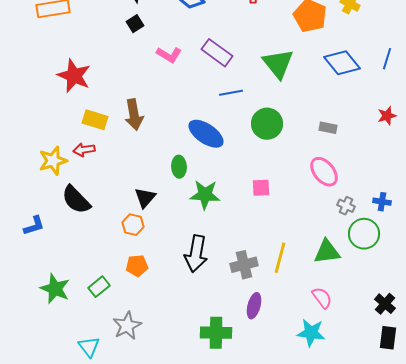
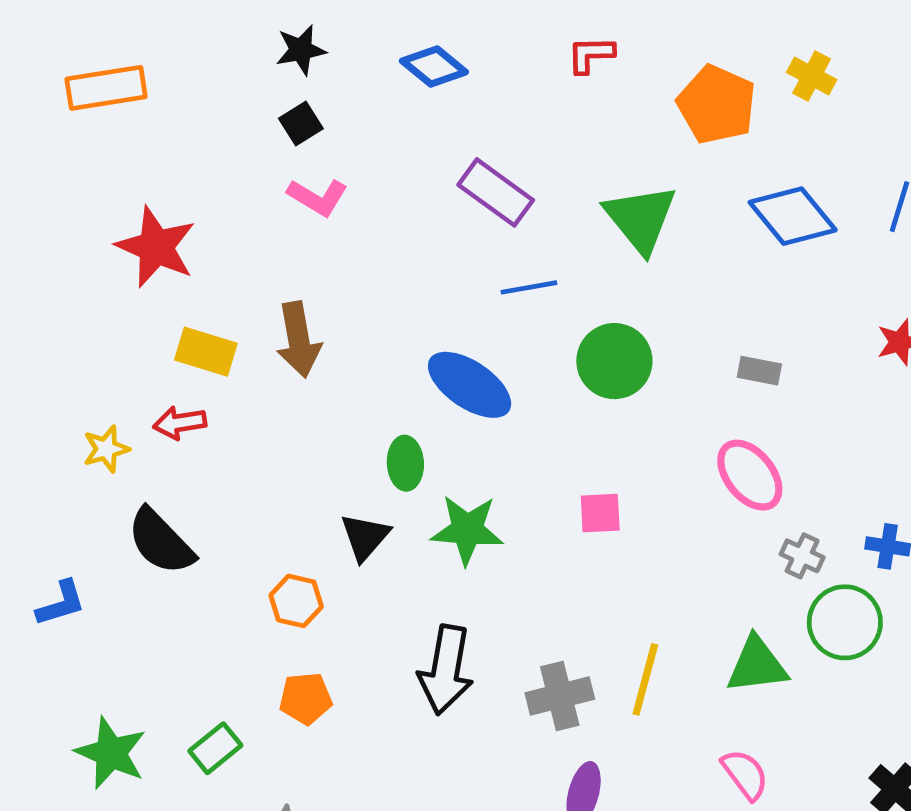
pink L-shape: (169, 55) -> (318, 197), moved
yellow star: (53, 161) -> (106, 449), size x0.7
black triangle: (145, 198) -> (365, 537), moved

